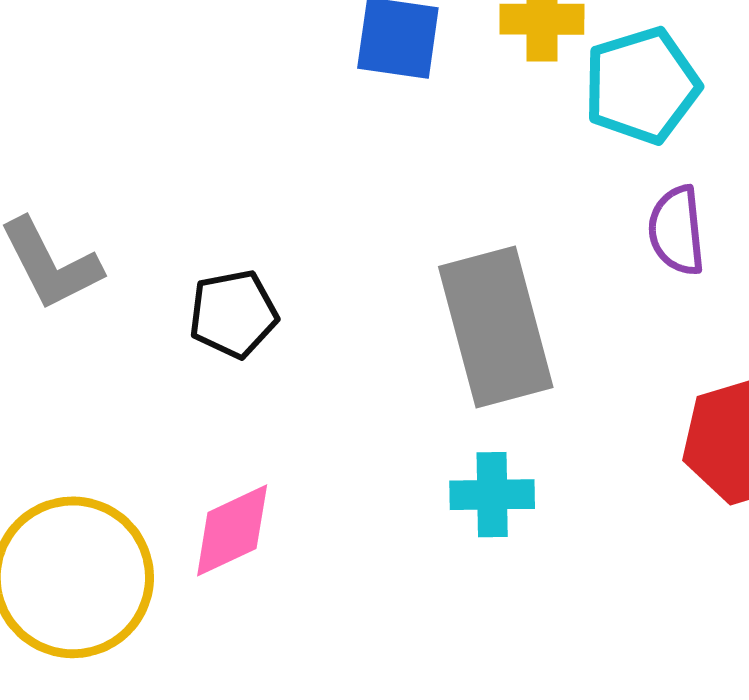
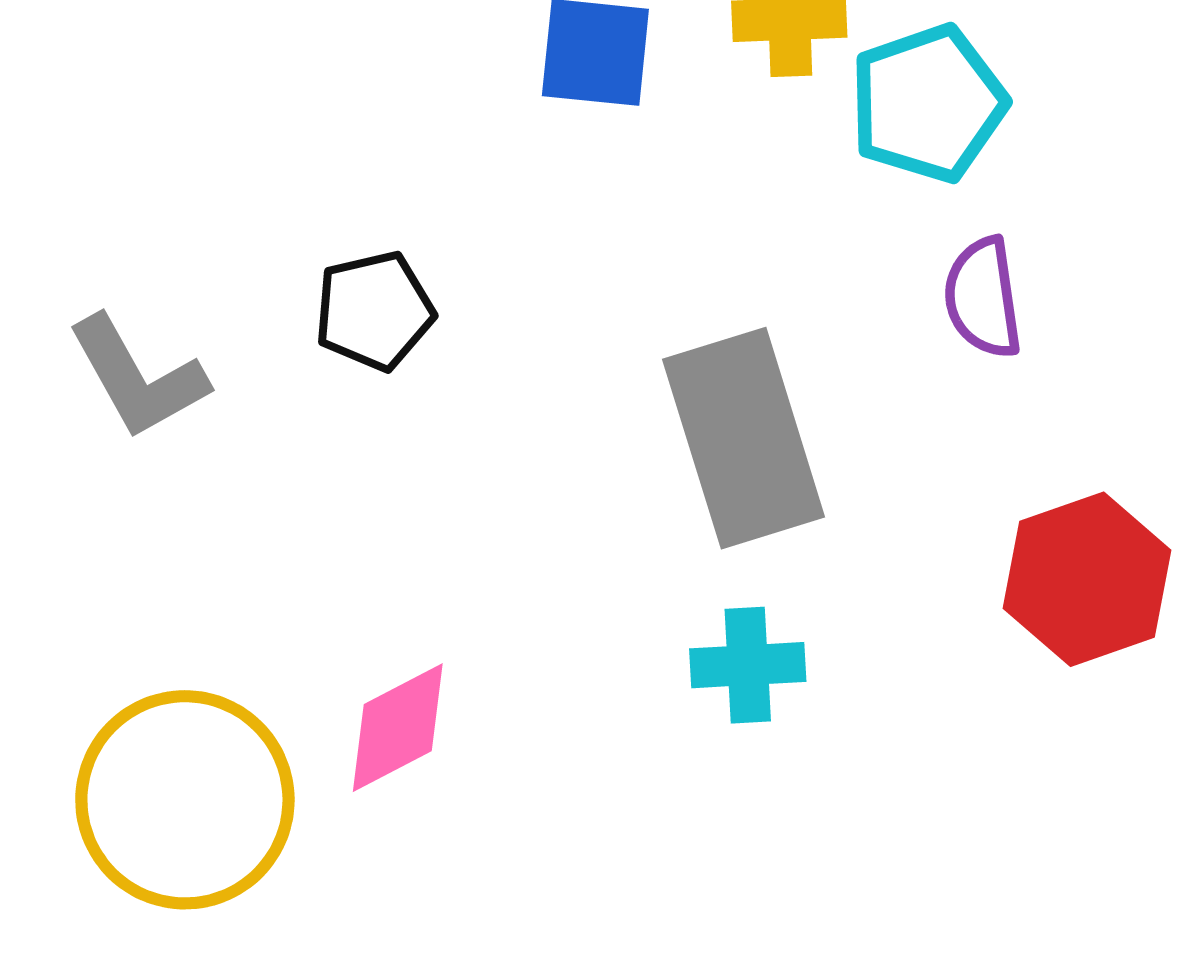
black pentagon: (233, 314) -> (374, 311), moved

